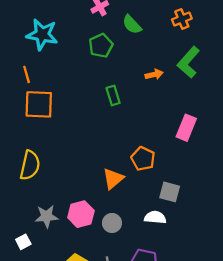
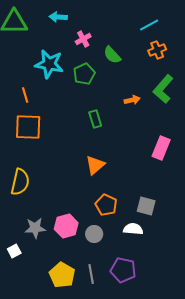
cyan star: (42, 35) -> (49, 64), moved
orange line: (27, 74) -> (25, 95), moved
orange pentagon: (143, 159) -> (106, 205), moved
orange triangle: (113, 179) -> (95, 165), moved

